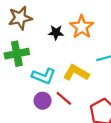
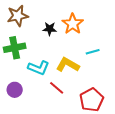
purple circle: (43, 101) -> (15, 90), moved

